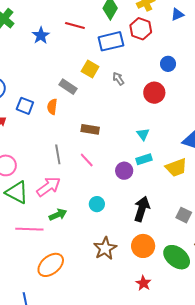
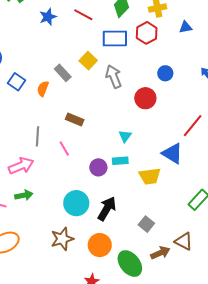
gray arrow: (118, 79) -> (114, 77), size x1.6
cyan circle: (97, 204) -> (76, 203), moved, size x1.6

